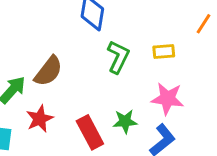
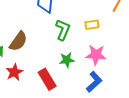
green star: (125, 121) -> (67, 60), moved

